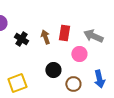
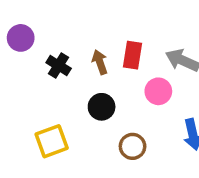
black circle: (53, 70) -> (102, 107), moved
brown circle: (73, 84) -> (133, 146), moved

